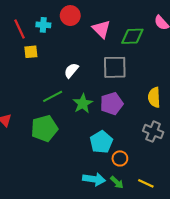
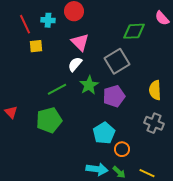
pink triangle: (101, 29) -> (80, 42), moved
gray square: (115, 67) -> (117, 61), turned -30
green star: (83, 104) -> (89, 85), moved

